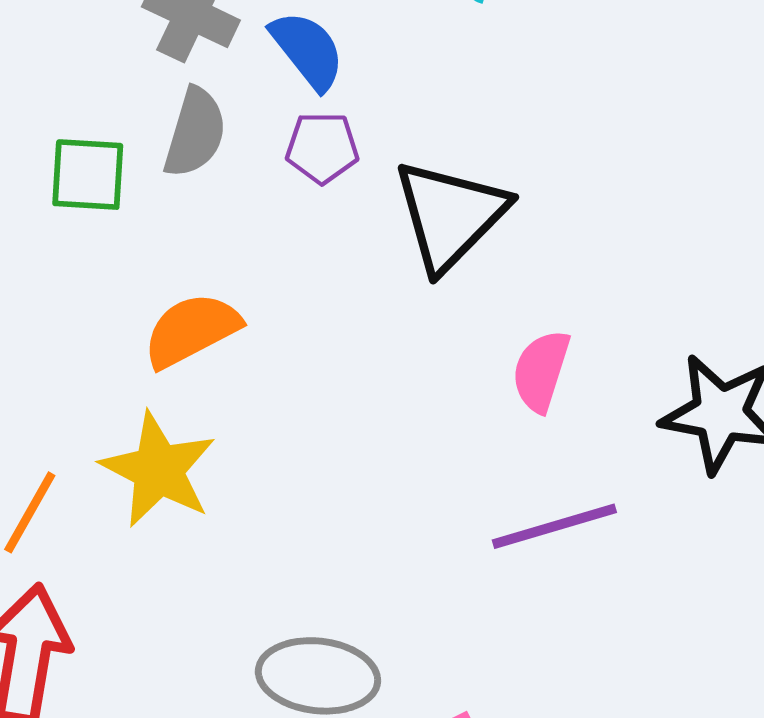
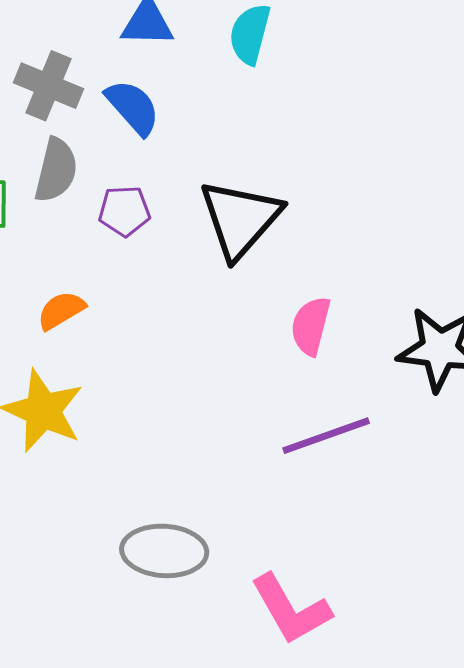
purple pentagon: (322, 148) -> (124, 211), moved
orange semicircle: (192, 330) -> (61, 310), size x0.7

